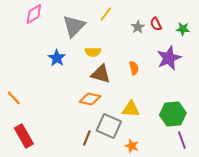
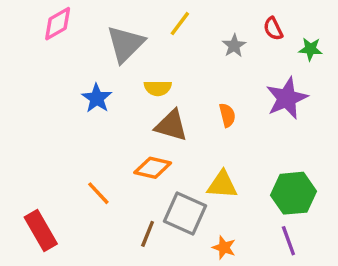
red semicircle: (156, 24) -> (273, 29), moved
orange line: (14, 98) -> (98, 193), moved
purple line: (182, 140) -> (288, 241), moved

